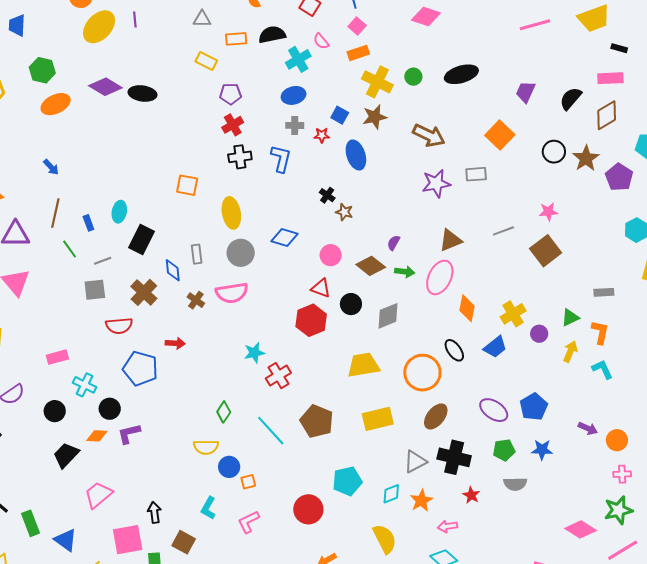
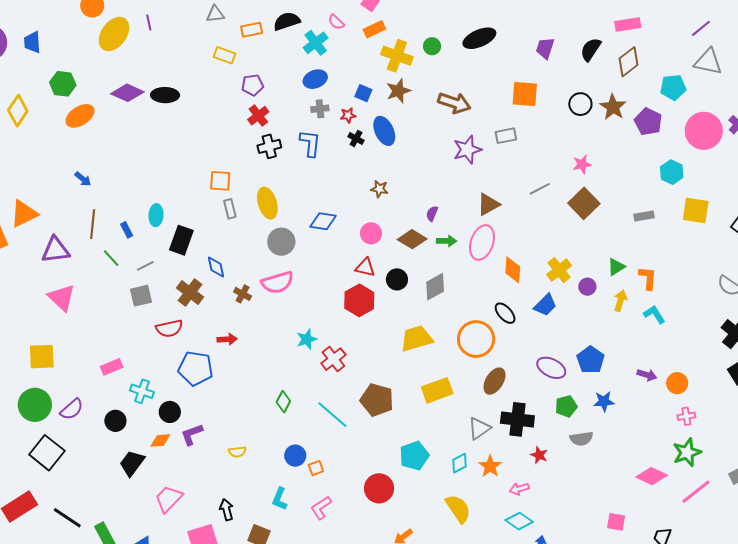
orange square: (500, 135) -> (525, 94), turned -32
black cross: (327, 195) -> (356, 138), moved
gray rectangle: (197, 254) -> (230, 209), moved
gray rectangle: (604, 292) -> (644, 216), moved
yellow semicircle: (206, 447) -> (237, 452), moved, size x0.7

